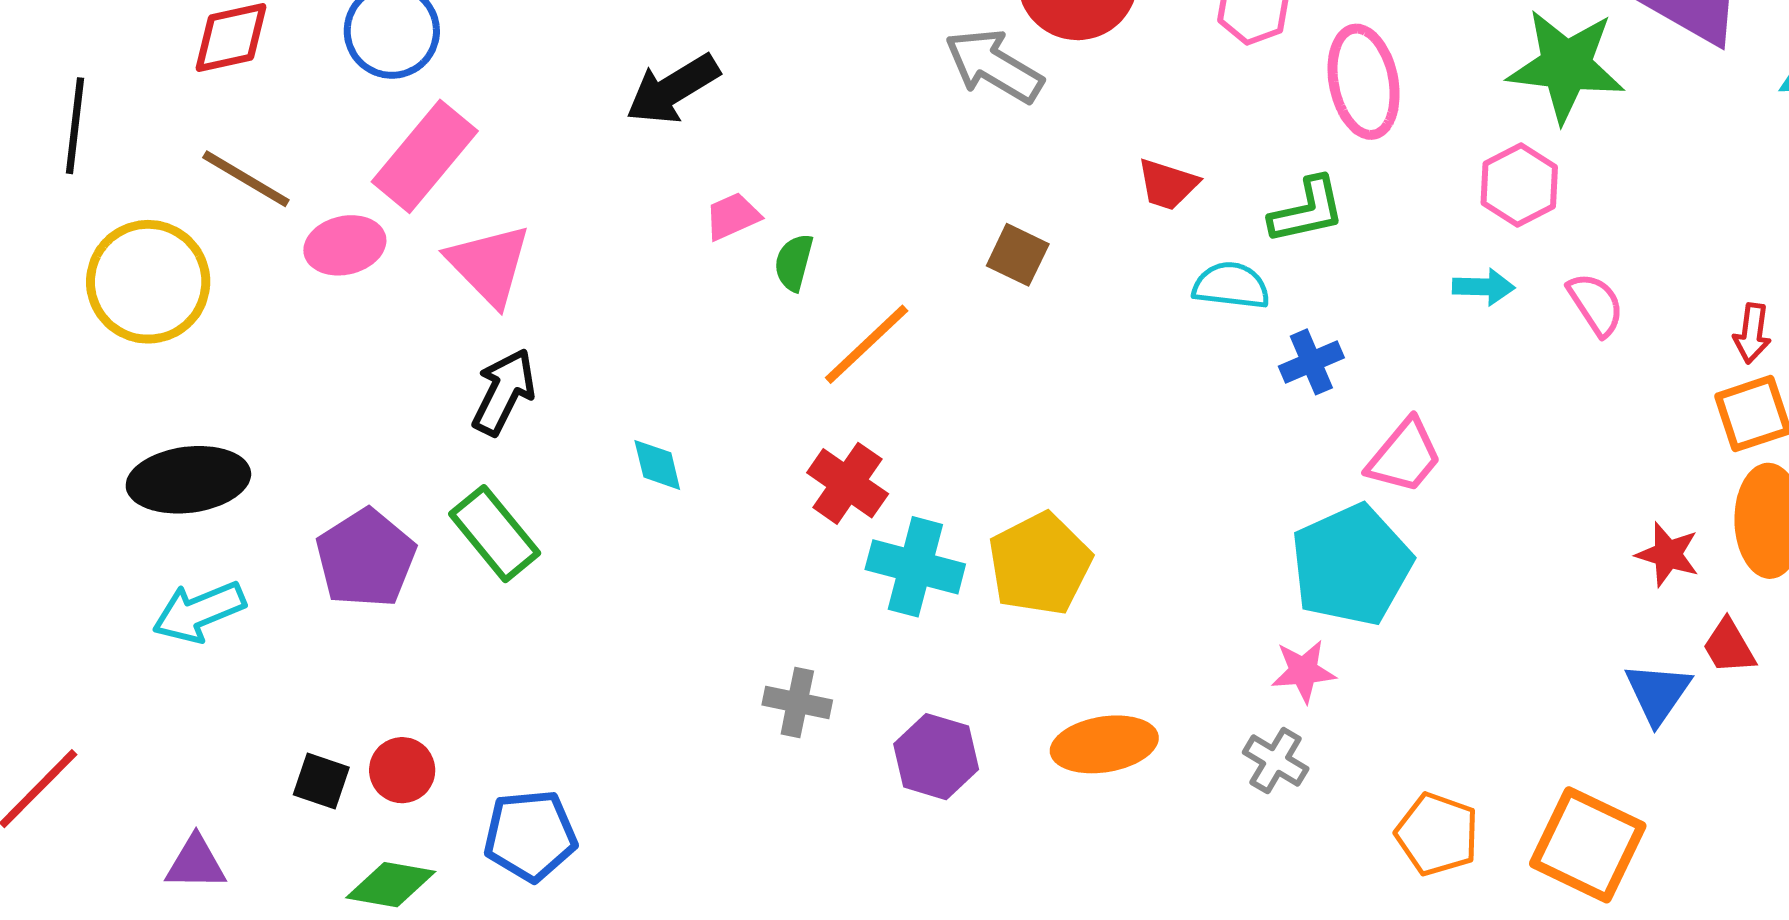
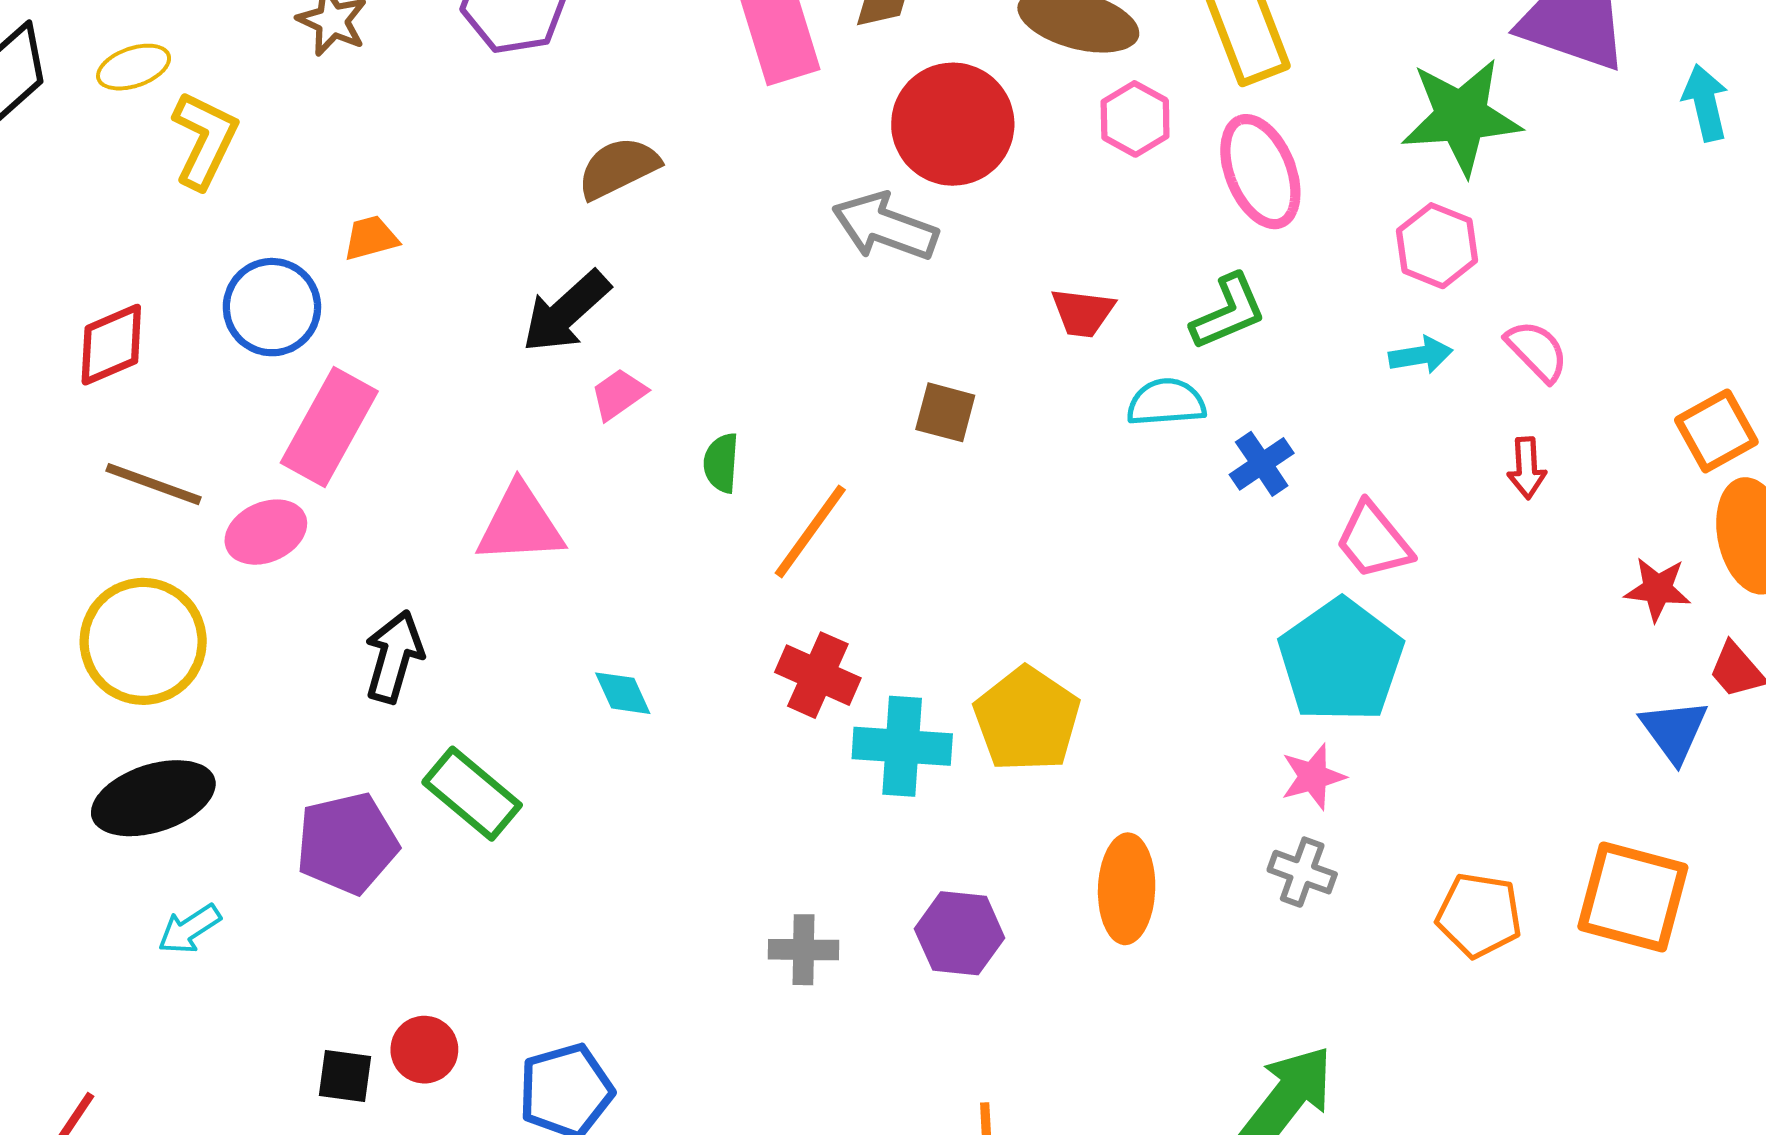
pink trapezoid: (733, 216) -> (619, 394), moved
pink triangle: (489, 265) -> (520, 524), moved, turned -38
yellow circle: (148, 282) -> (143, 641), moved
red arrow: (1752, 333) -> (1527, 468), moved
black arrow: (504, 392) -> (394, 657), moved
pink trapezoid: (1404, 456) -> (1374, 541), turned 112
purple pentagon: (366, 558) -> (347, 843), turned 30
cyan arrow: (199, 612) -> (189, 929), size x0.7
gray cross: (797, 703) -> (804, 950), moved
orange ellipse: (1104, 744) -> (1127, 889), turned -68

